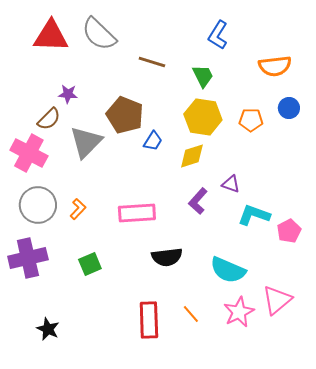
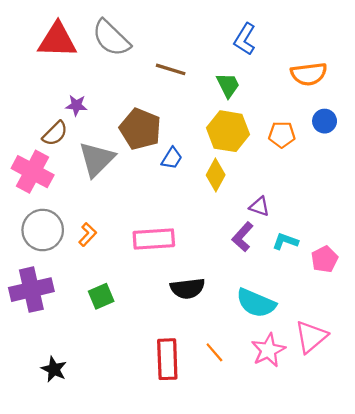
yellow diamond: (192, 156) -> (216, 175), turned -44
purple L-shape: (198, 201) -> (243, 237), moved
cyan L-shape: (254, 215) -> (285, 241), size x0.7

